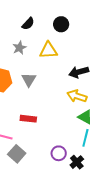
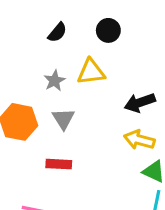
gray star: (19, 48) -> (55, 81), moved
red rectangle: (28, 119) -> (59, 164), moved

